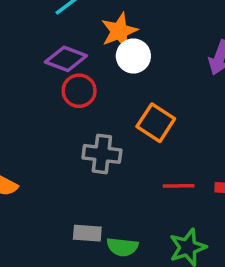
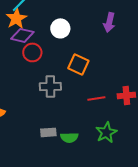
orange star: (119, 31) -> (16, 18), moved

